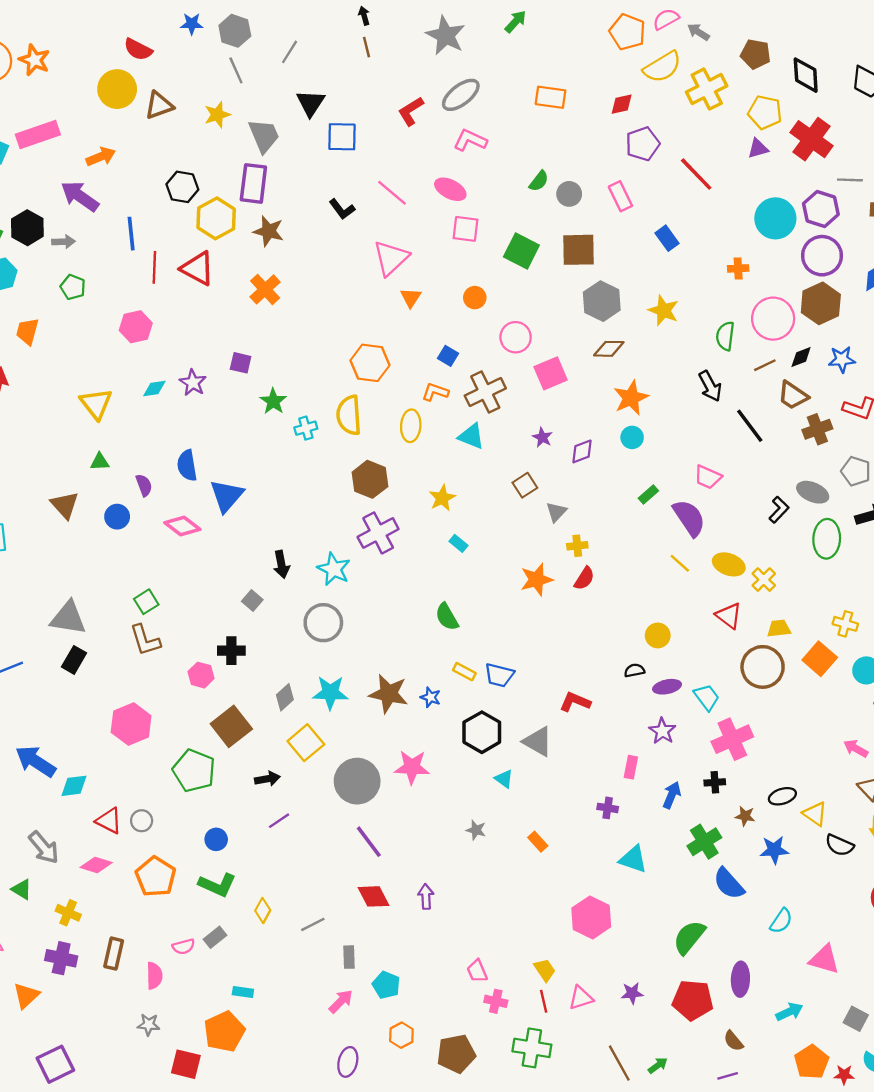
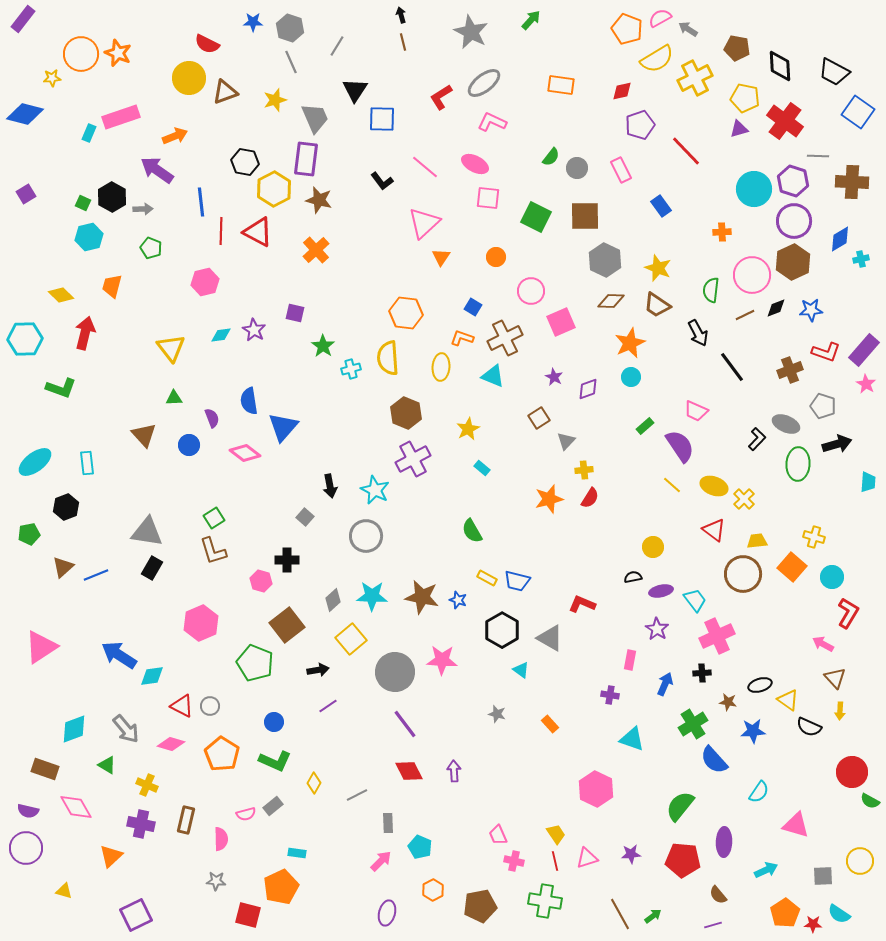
brown trapezoid: (793, 395) -> (657, 305), moved
gray square: (856, 1019) -> (823, 876), turned -30

